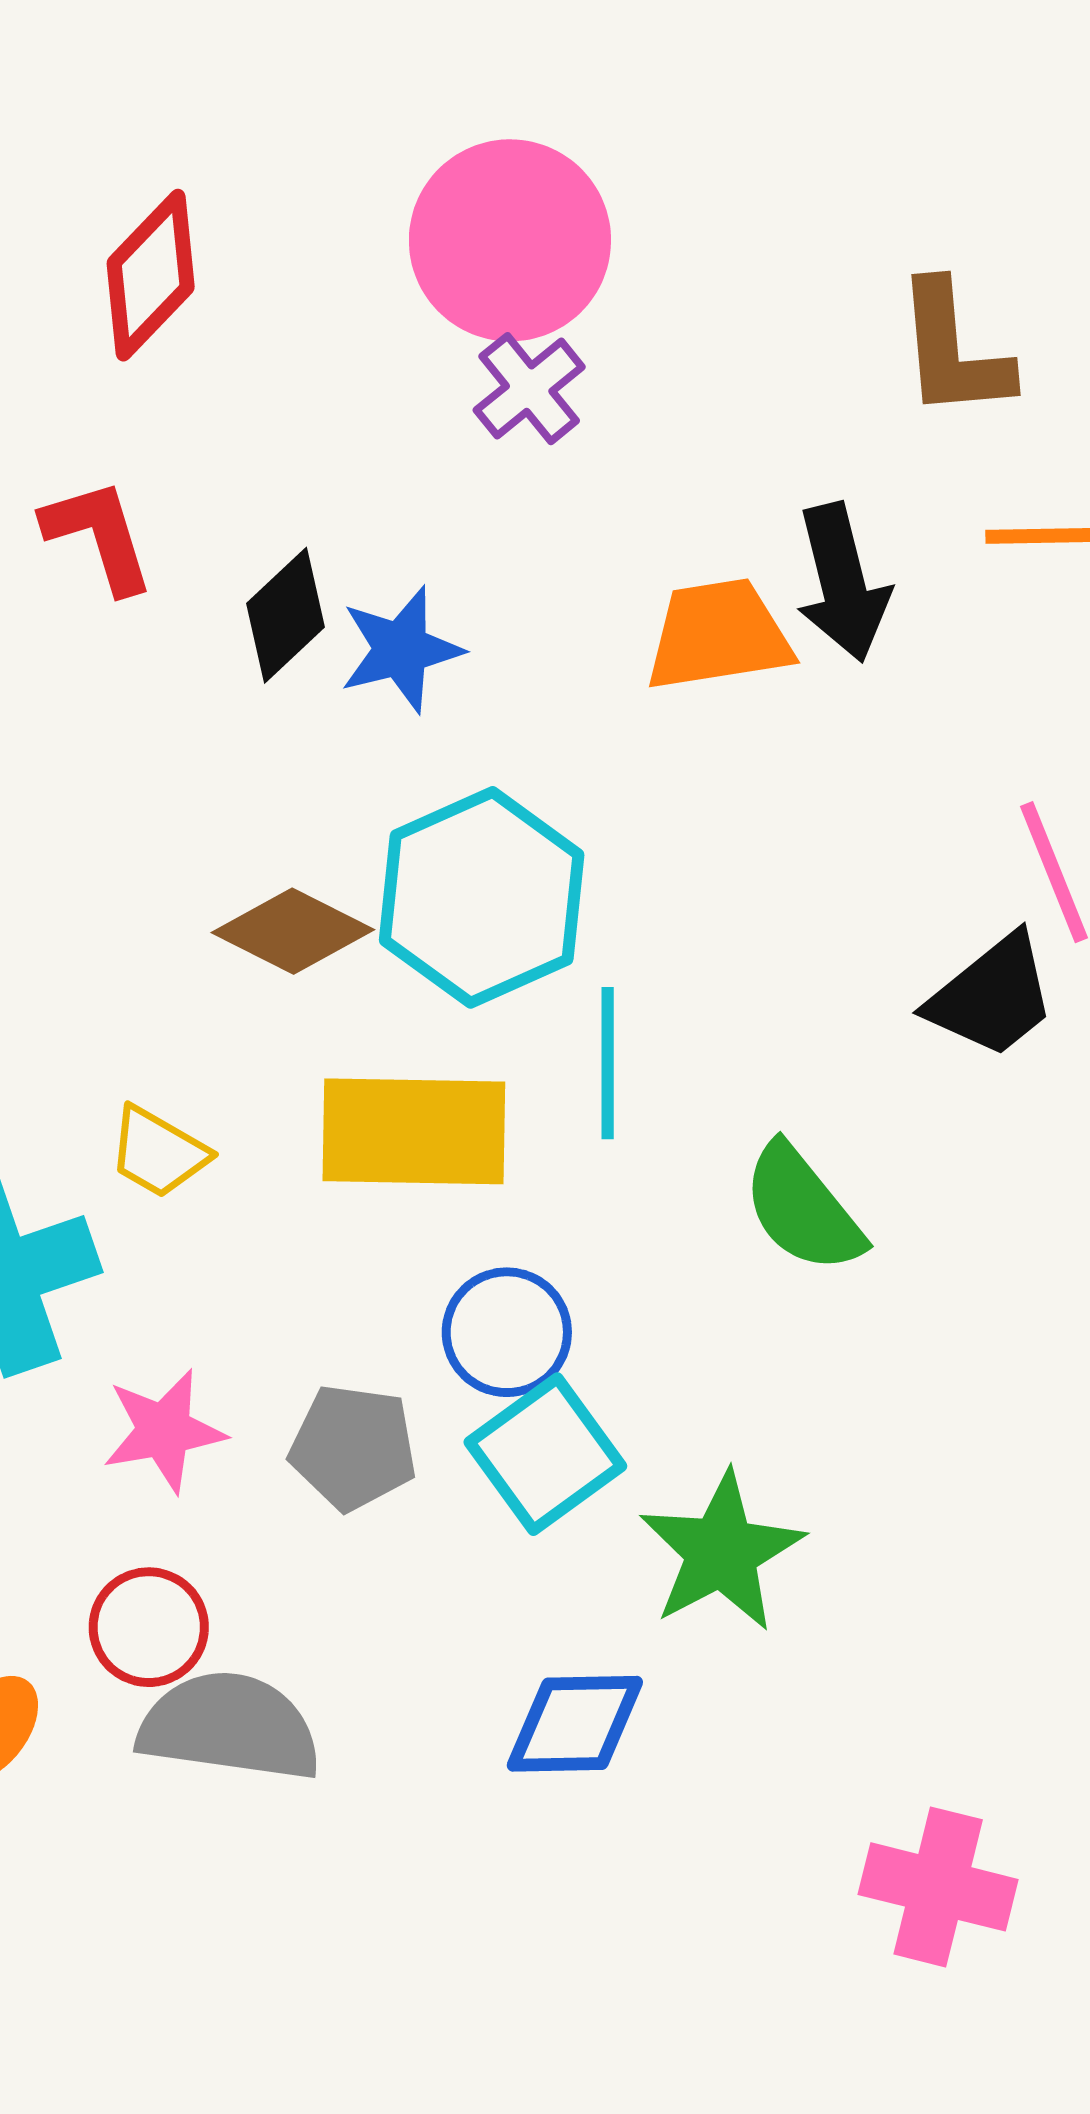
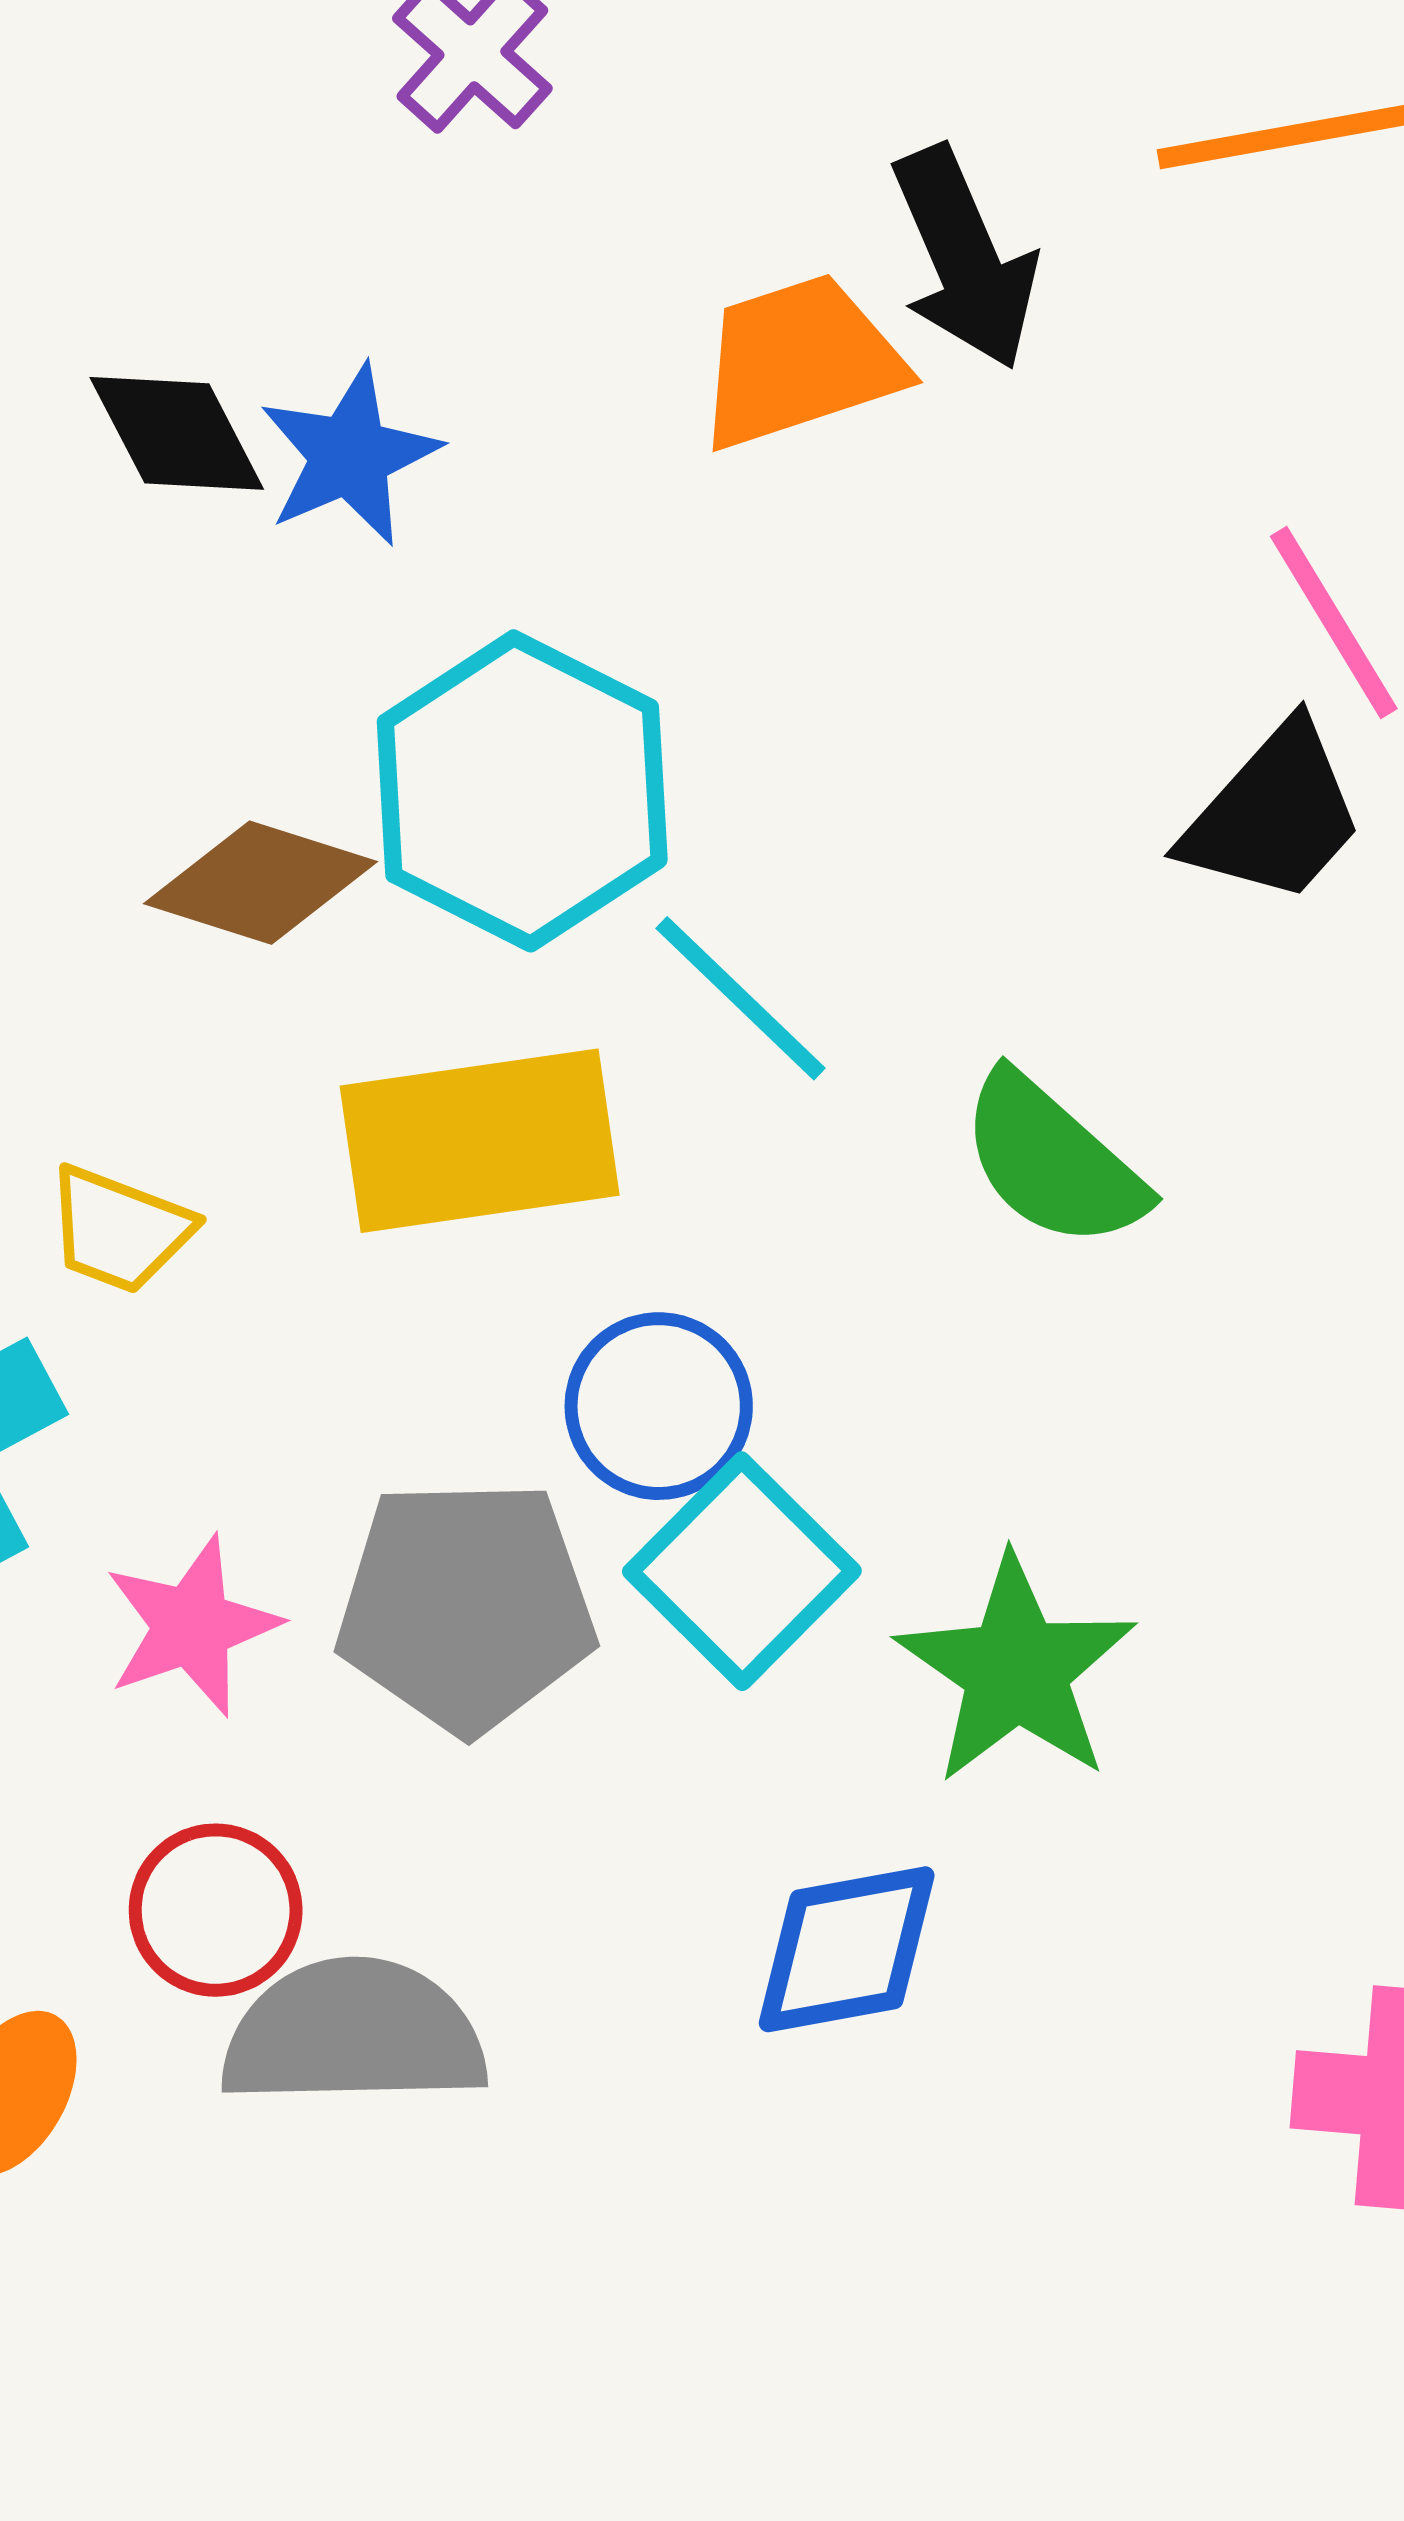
black diamond: (285, 615) -> (177, 433), turned -65
cyan line: (608, 1063) -> (740, 998), turned -37
gray pentagon: (353, 1447) -> (466, 1606), size x1.4

